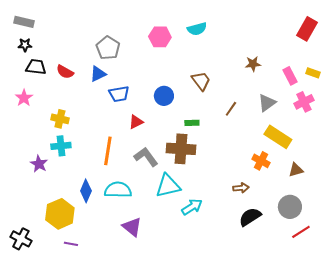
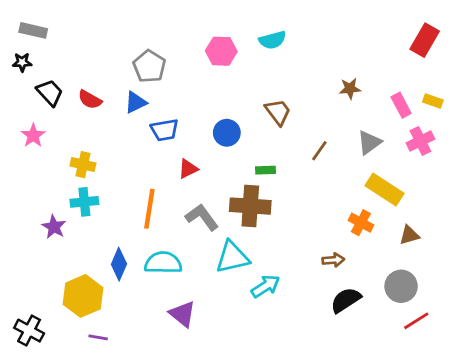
black star: (25, 45) -> (22, 62), moved
black trapezoid: (36, 67) -> (50, 93), turned 40

